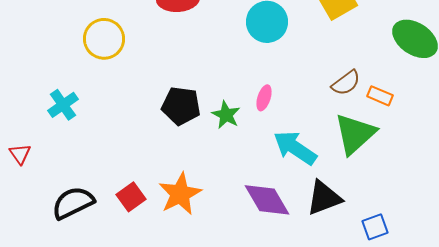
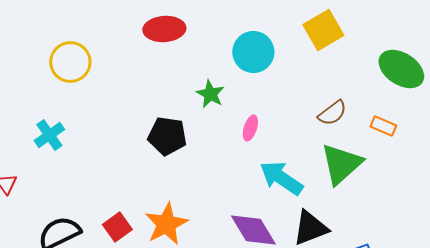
yellow circle: (104, 39) -> (70, 62), moved
orange rectangle: (380, 96) -> (383, 126), moved
green star: (226, 115) -> (210, 94), moved

